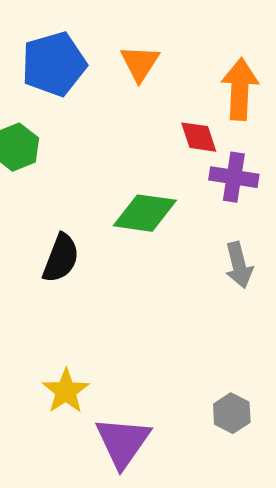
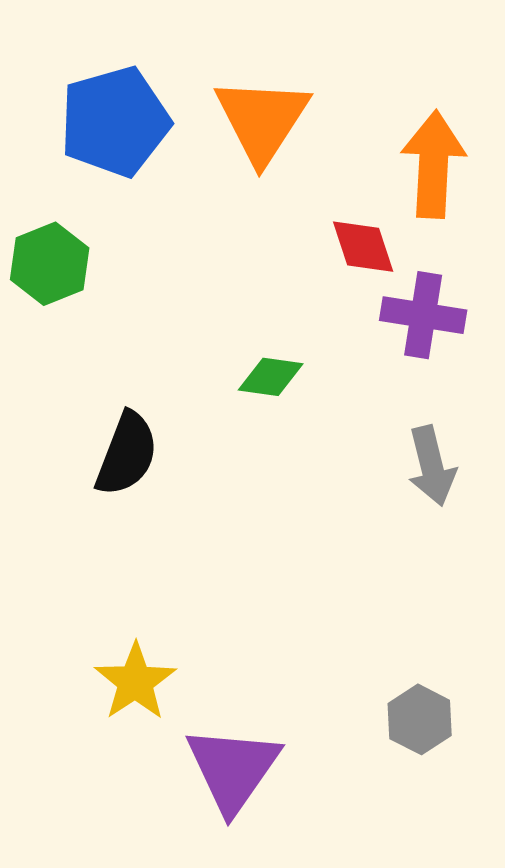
orange triangle: (140, 63) -> (262, 120), size x1.4
green diamond: (145, 213) -> (271, 377), size x0.6

